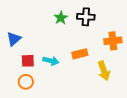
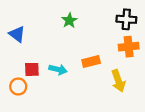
black cross: (86, 17) -> (126, 19), moved
blue triangle: (14, 39) -> (17, 34), moved, turned -42
orange circle: (26, 82) -> (18, 87), moved

